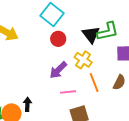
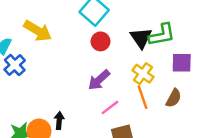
yellow cross: (83, 60) -> (143, 74), moved
pink line: (68, 92) -> (110, 107), turned -35

